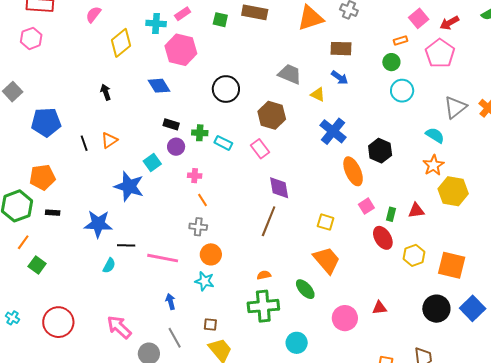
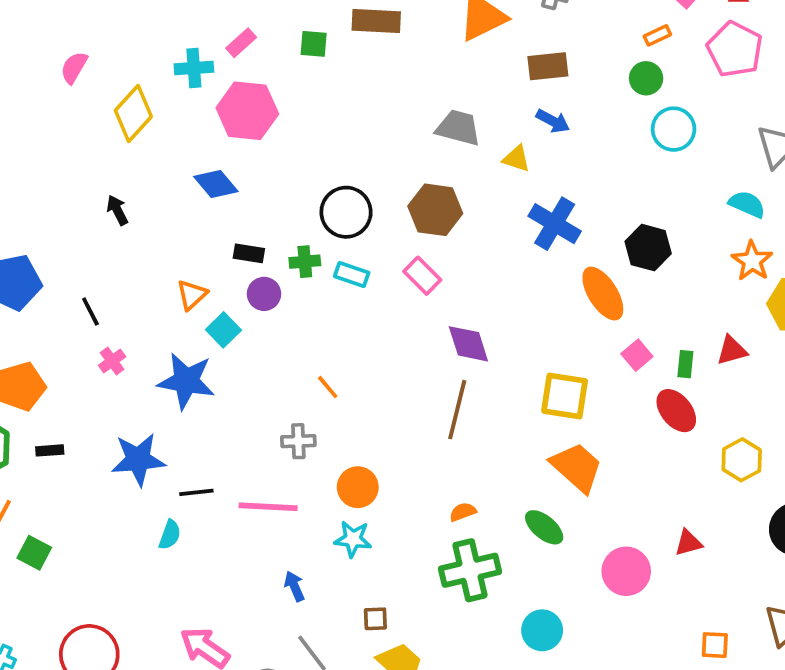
black circle: (226, 89) -> (346, 212), moved
orange triangle: (109, 140) -> (192, 295), moved
pink cross: (195, 176) -> (112, 361), moved, turned -32
yellow square: (326, 222) -> (565, 396), size x1.5
gray cross: (198, 227) -> (298, 441), moved
yellow hexagon: (414, 255) -> (742, 460), moved

